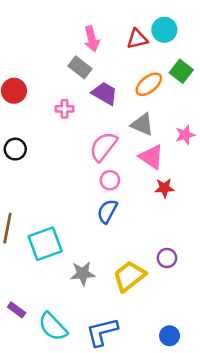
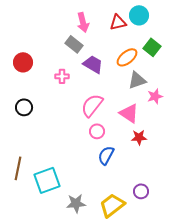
gray triangle: (142, 124) -> (137, 80), moved, turned -42
blue semicircle: (107, 211) -> (106, 155), moved

